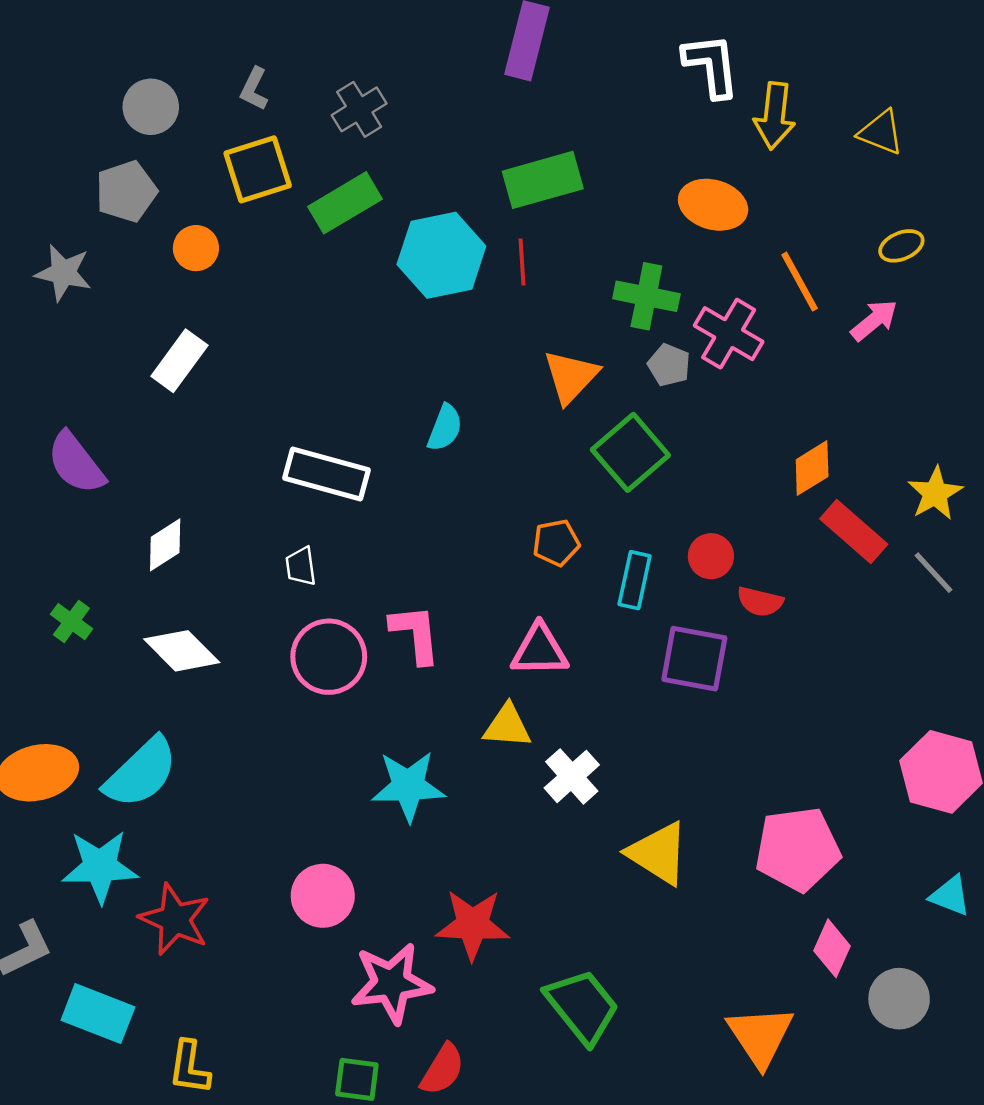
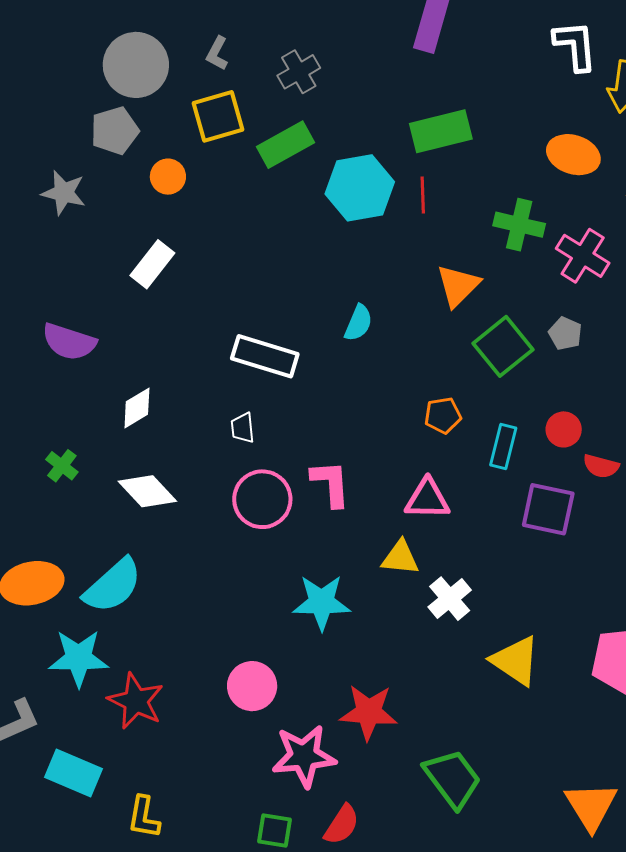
gray circle: (151, 107) -> (136, 65), size x1.5
gray pentagon: (669, 365) -> (565, 333), moved
purple semicircle: (76, 463) -> (69, 342), turned -36

